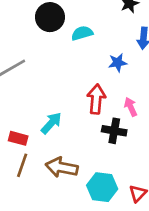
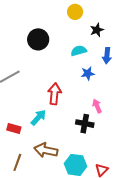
cyan semicircle: (82, 33) -> (79, 51), moved
red arrow: (96, 99) -> (54, 94), moved
brown line: (22, 165) -> (17, 162), moved

